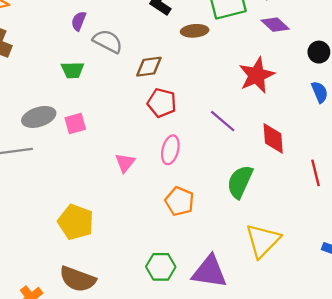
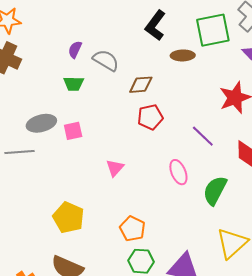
purple semicircle: (79, 21) -> (75, 50), moved
red pentagon: (162, 103) -> (150, 117), turned -30
pink ellipse: (170, 150) -> (178, 172), moved, turned -40
orange pentagon: (180, 201) -> (133, 229), moved

